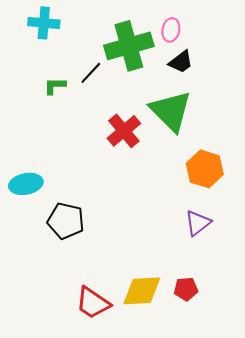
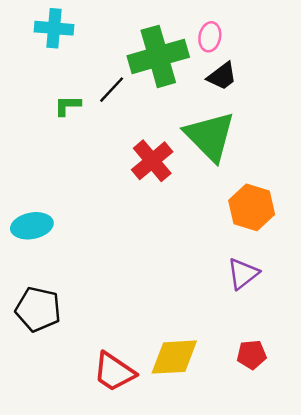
black pentagon: (66, 221) -> (38, 309), moved
red pentagon: (186, 289) -> (252, 355), moved

